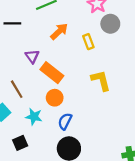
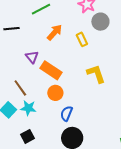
cyan star: (34, 117) -> (28, 108), moved

